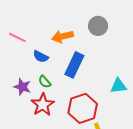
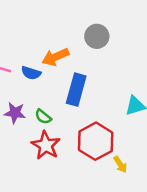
blue semicircle: (41, 57) -> (31, 73), moved
purple star: (22, 87) -> (15, 113), moved

